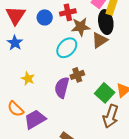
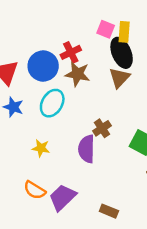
blue circle: (45, 17) -> (43, 66), size x1.5
brown star: (81, 27) -> (77, 74), moved, turned 30
cyan ellipse: (67, 48) -> (52, 103), moved

